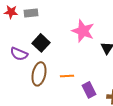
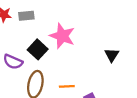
pink star: (83, 31) -> (62, 36), moved

